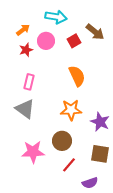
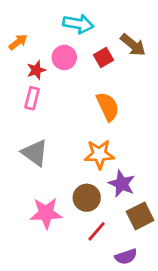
orange arrow: (23, 30) -> (18, 42), moved
pink rectangle: (29, 82) -> (32, 98), moved
purple star: (100, 122) -> (122, 184), moved
brown square: (100, 154) -> (140, 216), turned -36

